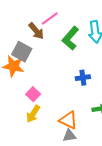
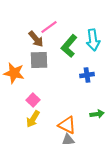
gray square: (22, 52) -> (39, 60), moved, turned -30
blue cross: (83, 78) -> (87, 75), moved

